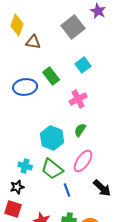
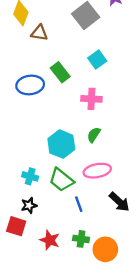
pink cross: (78, 99) -> (91, 99), turned 30
pink ellipse: (83, 161) -> (97, 171), turned 45
black star: (17, 187) -> (29, 205), moved

